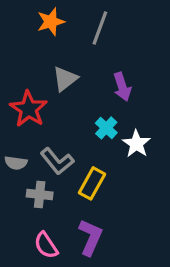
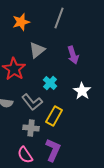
orange star: (51, 22) -> (21, 22), moved
cyan cross: (106, 128) -> (50, 83), moved
gray cross: (40, 195) -> (31, 128), moved

